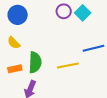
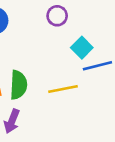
cyan square: (83, 13) -> (82, 48), moved

